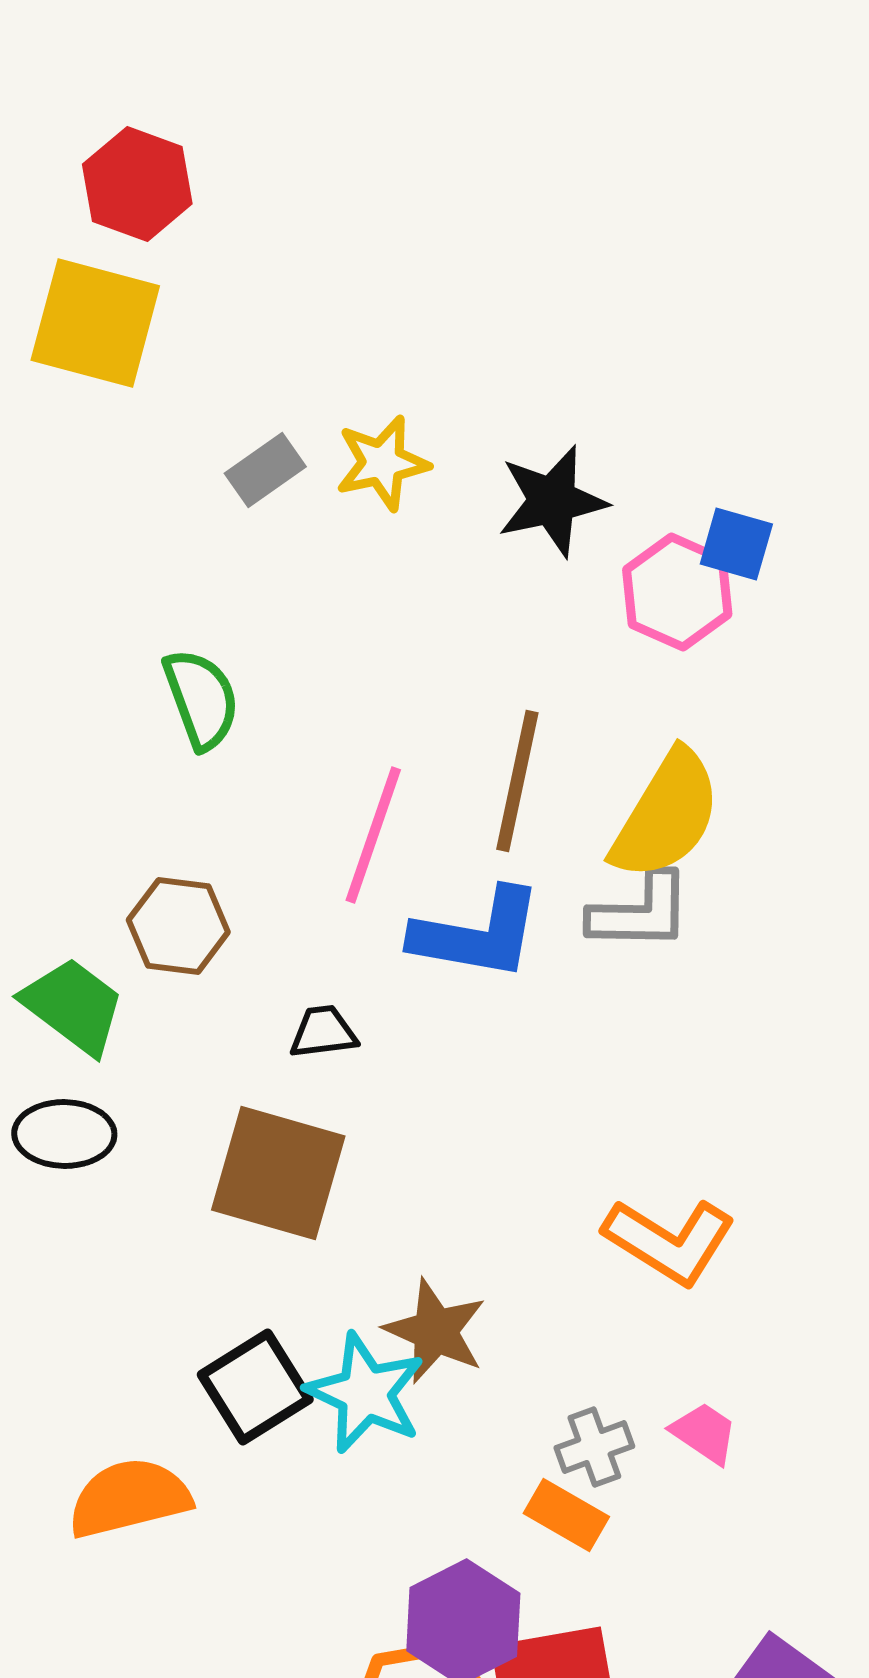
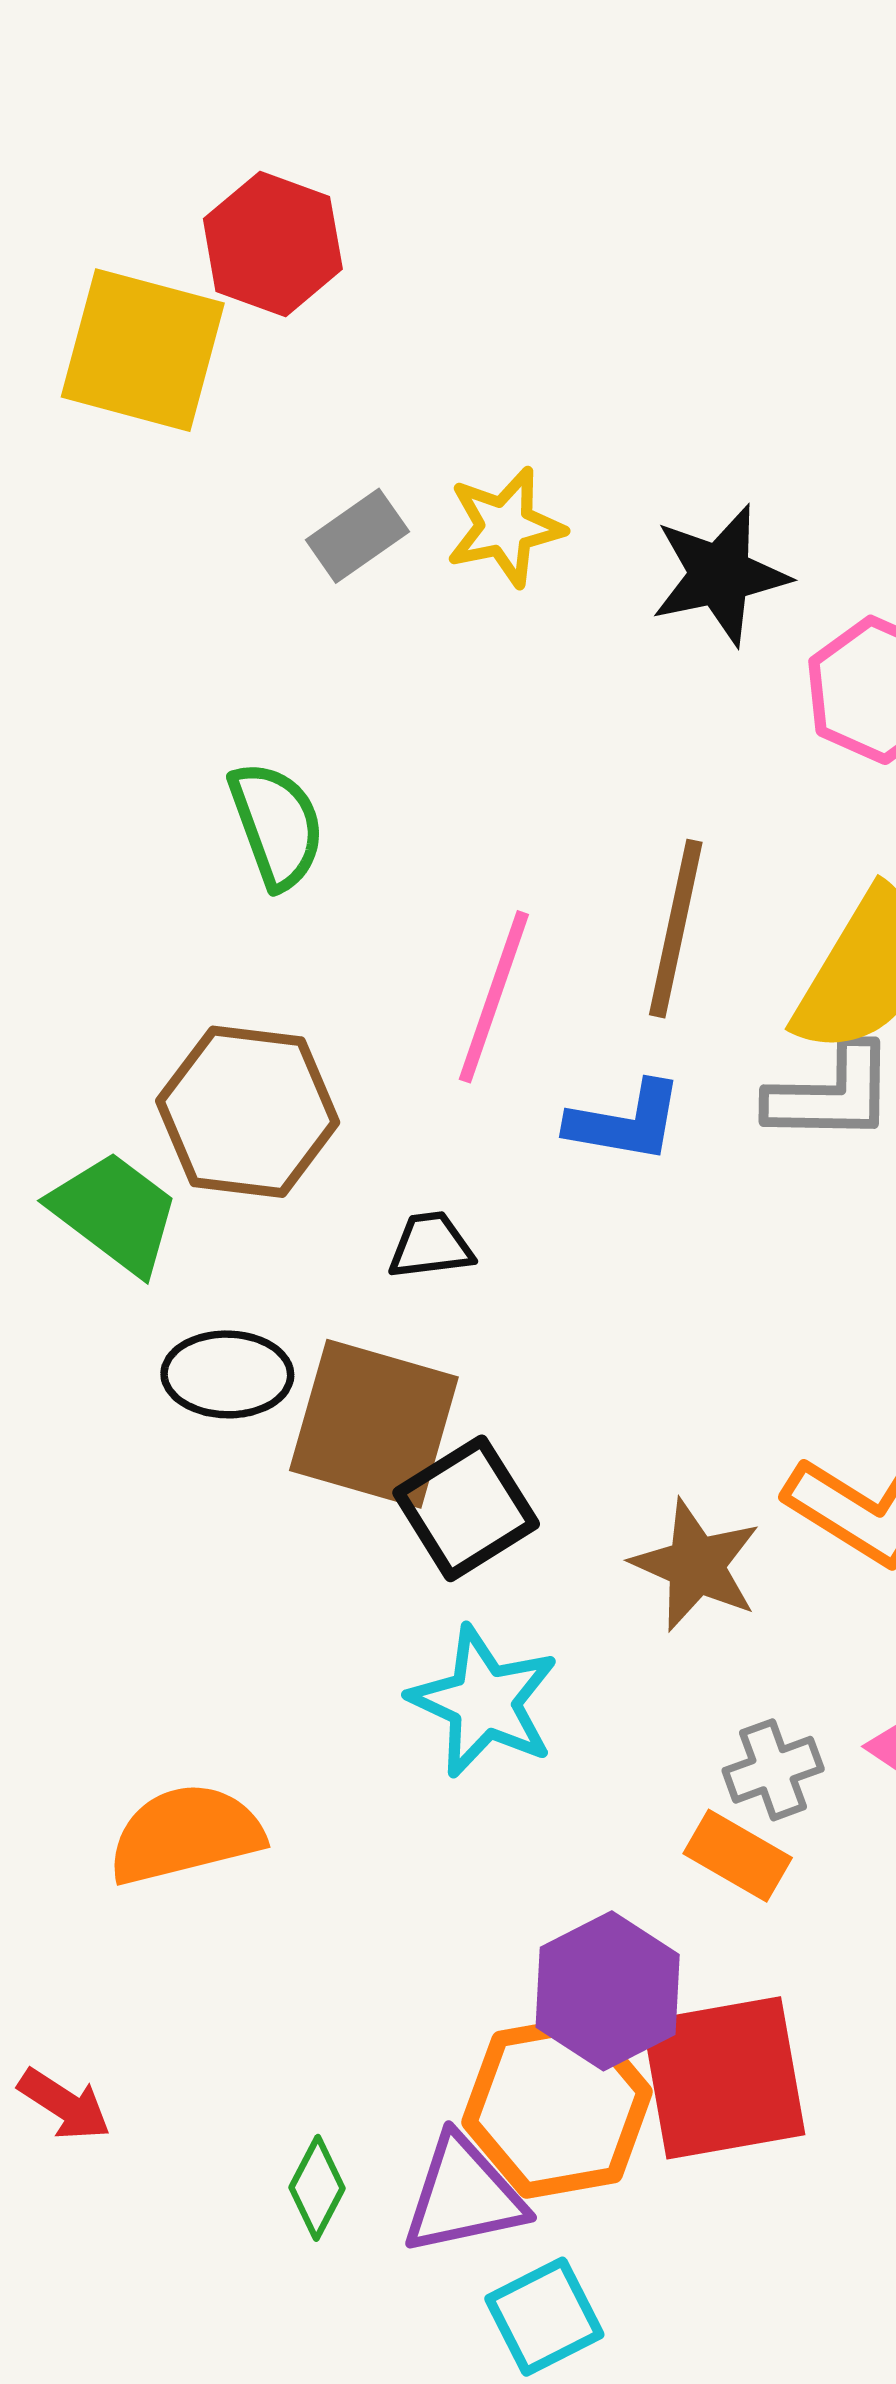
red hexagon: (137, 184) -> (273, 244), moved
brown hexagon: (178, 926) -> (248, 1112), size x1.4
blue L-shape: (477, 934) -> (625, 1122), size x0.7
black ellipse: (64, 1134) -> (227, 1374), moved
brown star: (435, 1331) -> (696, 1565), moved
black square: (255, 1387) -> (466, 1508), moved

